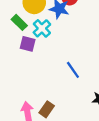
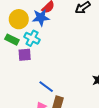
blue line: (73, 70) -> (46, 87), moved

